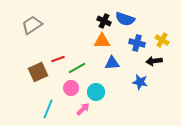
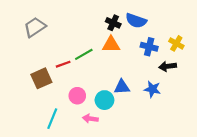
blue triangle: (112, 63) -> (122, 87), moved
green line: (77, 68) -> (84, 54), moved
pink arrow: (83, 109) -> (90, 119), turned -128

